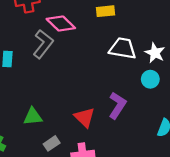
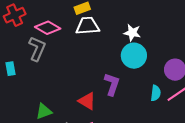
white trapezoid: (123, 48) -> (88, 26), moved
cyan circle: (150, 79) -> (134, 56), size x1.6

